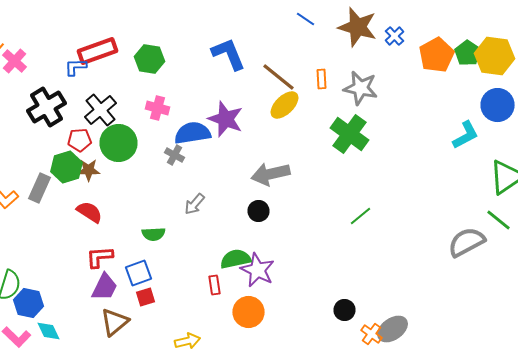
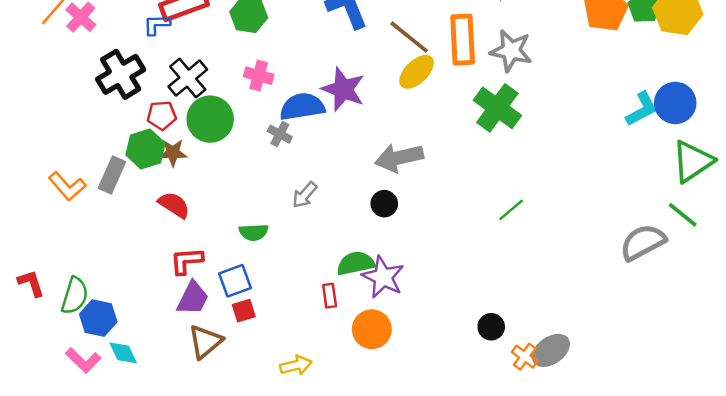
orange rectangle: (322, 79) -> (463, 40), size x2.0
blue circle: (498, 105) -> (675, 103), moved

